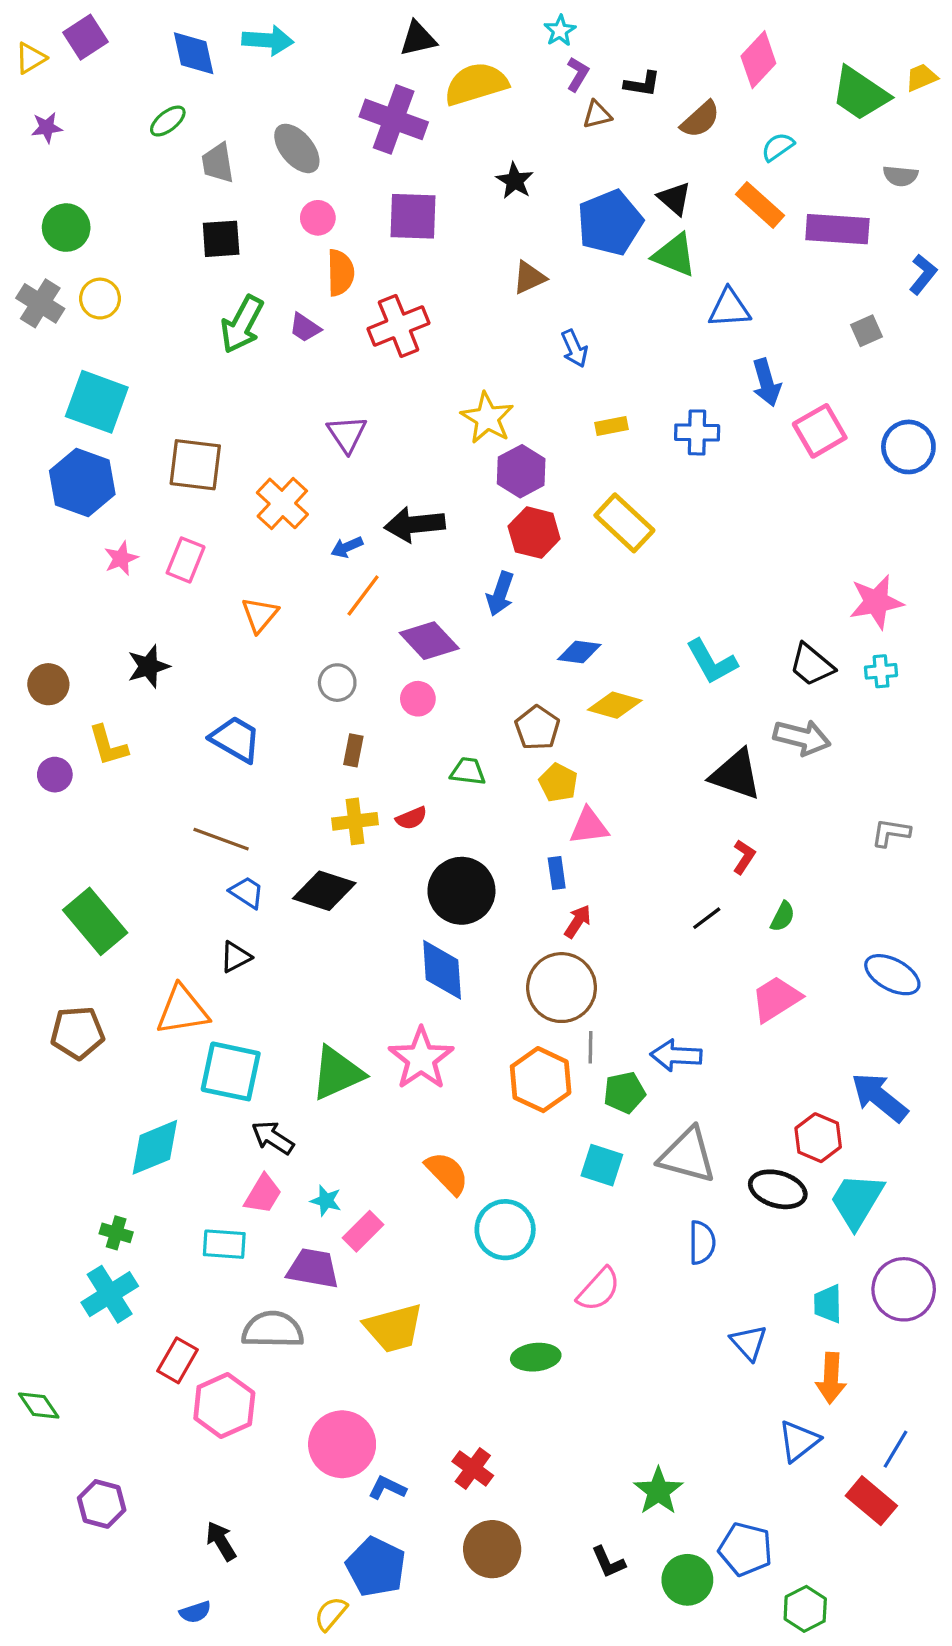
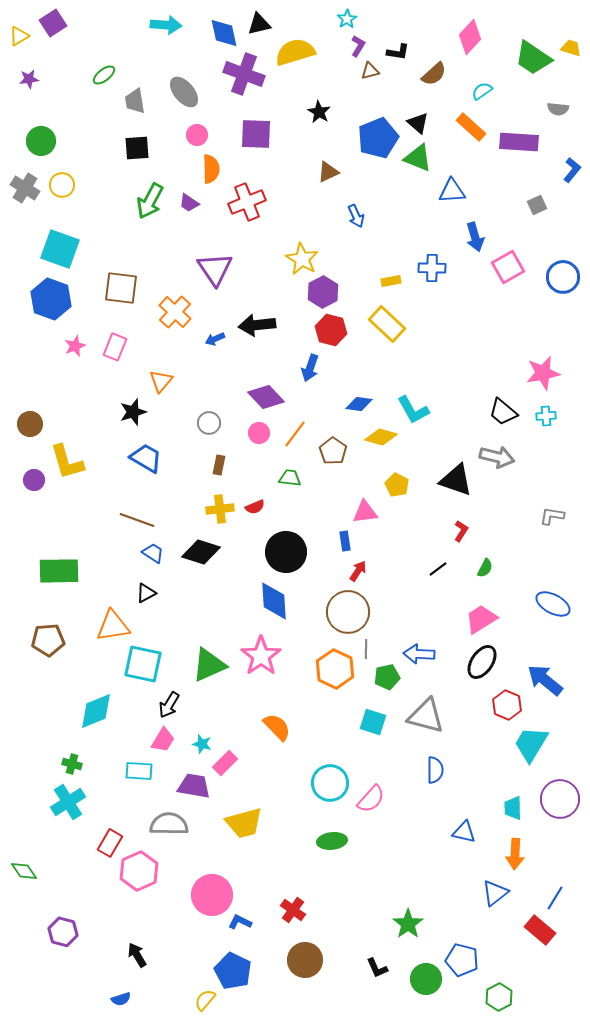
blue diamond: (194, 53) -> (224, 33), moved
yellow trapezoid: (921, 77) -> (571, 48), turned 40
yellow rectangle: (612, 426) -> (391, 281), moved
purple triangle: (347, 434) -> (215, 269), size x1.4
orange line: (363, 595) -> (295, 434), moved
cyan L-shape: (712, 662) -> (413, 410), moved
black star: (148, 666) -> (133, 412), moved
yellow L-shape: (108, 746) -> (67, 462), size x1.4
yellow pentagon: (558, 783) -> (397, 485), moved
green rectangle: (95, 921) -> (59, 571), turned -51
black arrow: (273, 1138) -> (169, 705), turned -92
black ellipse: (778, 1189) -> (482, 662), moved, turned -72
cyan circle: (505, 1230) -> (330, 783), moved
blue triangle: (749, 1343) -> (464, 832), turned -35

